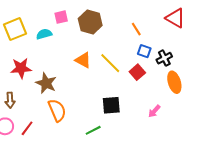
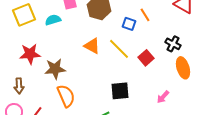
blue square: (144, 51) -> (129, 24), moved
black cross: (164, 58) -> (173, 44), turned -35
brown star: (46, 83) -> (55, 69), turned -30

